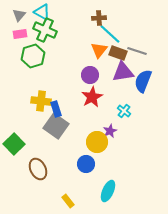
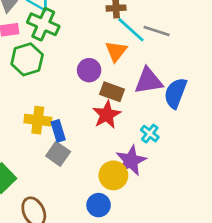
gray line: (137, 51) -> (157, 31), moved
brown rectangle: (118, 53) -> (112, 92), moved
purple circle: (90, 75) -> (89, 70), moved
gray square: (56, 126) -> (58, 154), size x0.7
purple star: (110, 131) -> (131, 161), size x1.6

